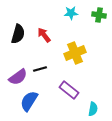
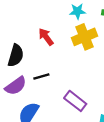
black semicircle: (18, 34) -> (16, 56), moved
yellow cross: (75, 53) -> (85, 37), moved

